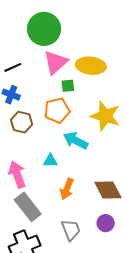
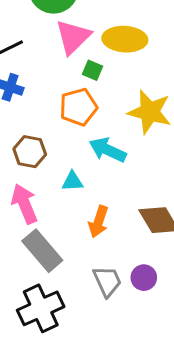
green square: (68, 86) -> (93, 70), turned 32
brown hexagon: (22, 122) -> (30, 152), moved
purple circle: (106, 223) -> (144, 278), moved

